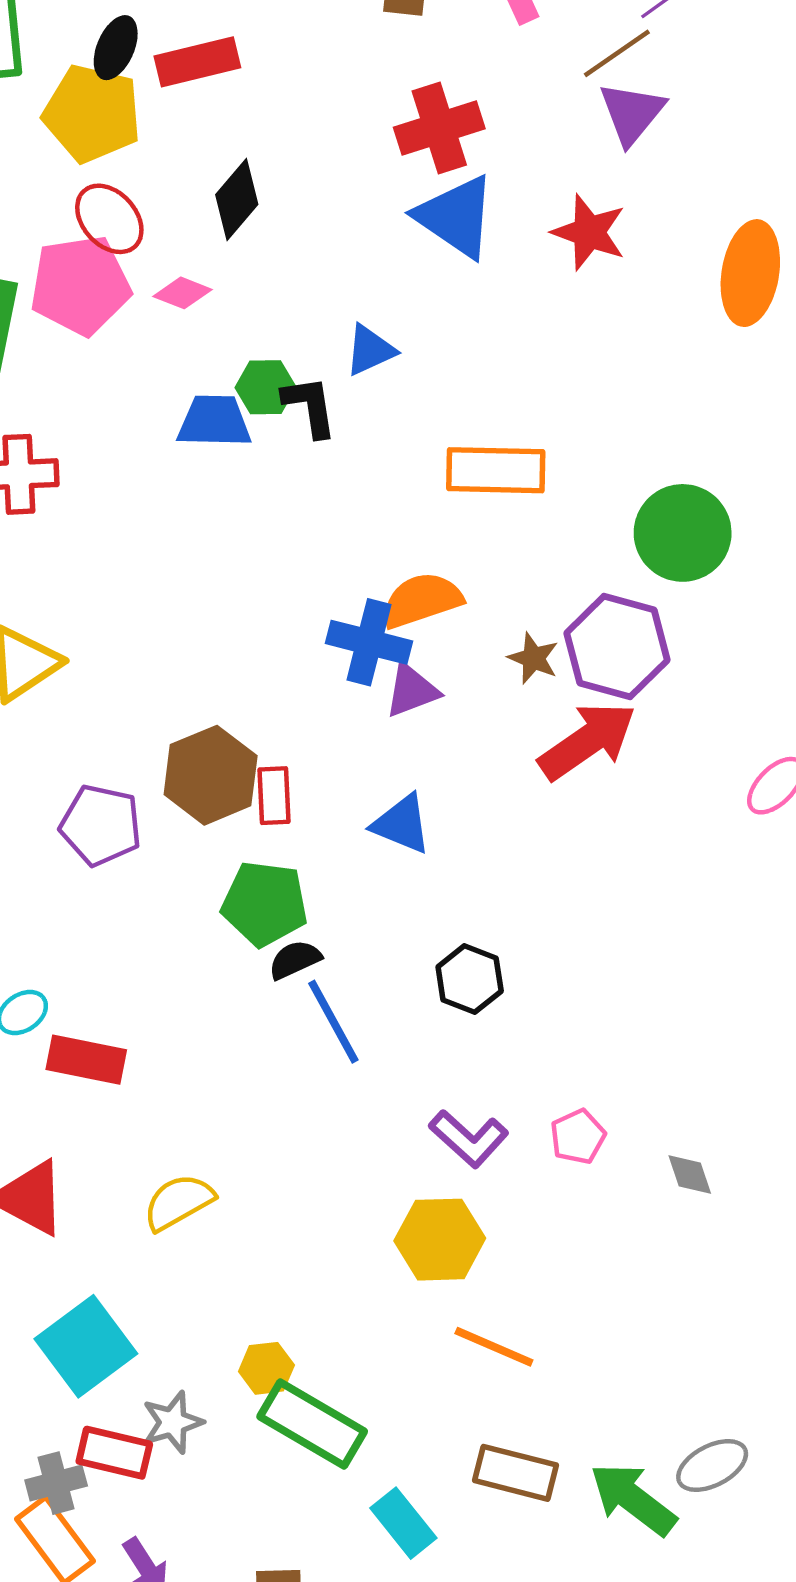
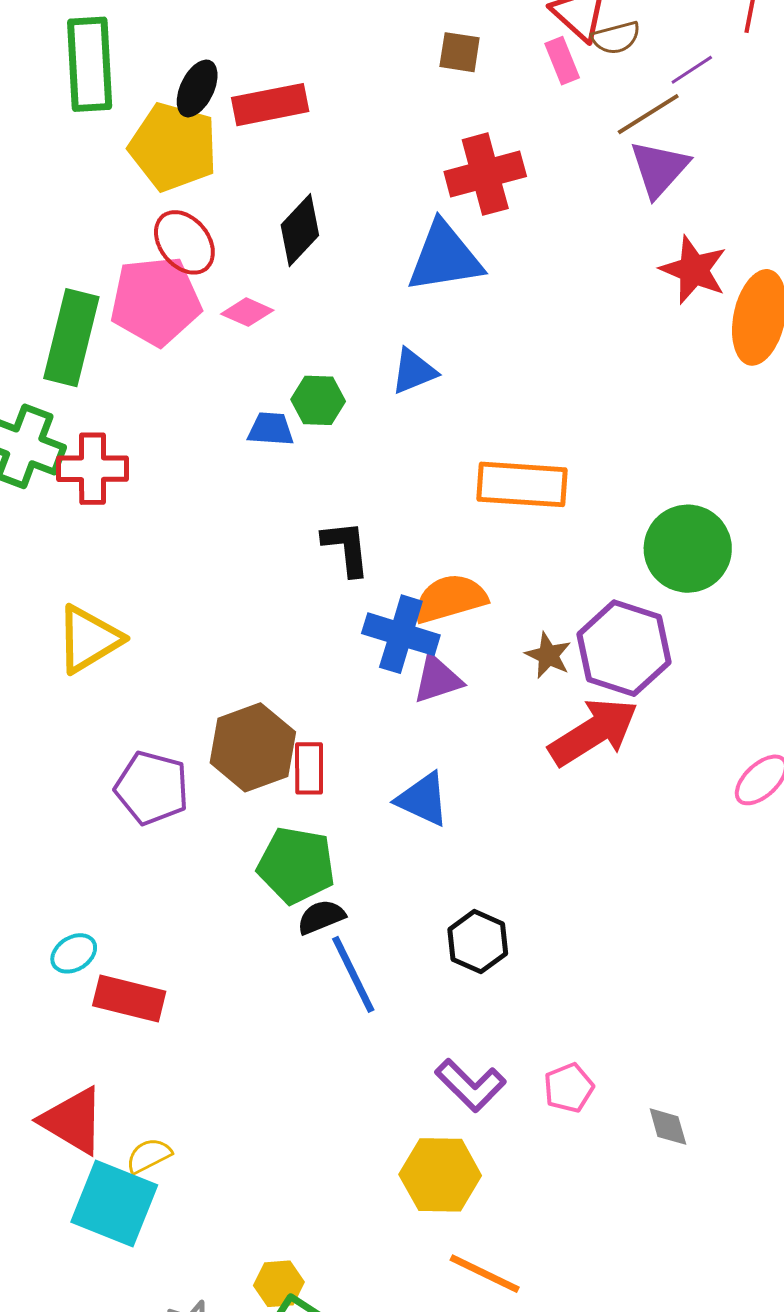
blue triangle: (456, 217) -> (445, 257), moved, turned -46
red star: (589, 232) -> (694, 270), moved
black L-shape: (310, 406) -> (346, 548), moved
blue trapezoid: (214, 421) -> (271, 429), size x0.7
yellow semicircle: (178, 1202) -> (149, 1156), moved, size x0.7
cyan square: (86, 1346) -> (114, 1204), moved, turned -34

